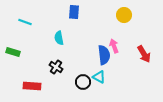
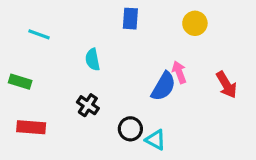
blue rectangle: (74, 12) -> (130, 19), moved
blue semicircle: (104, 55) -> (163, 86), turned 36
cyan triangle: (99, 77) -> (156, 140), moved
red rectangle: (32, 86) -> (31, 127), moved

